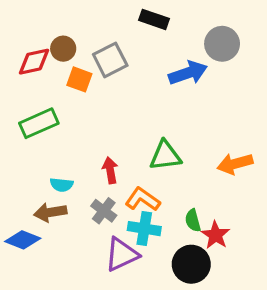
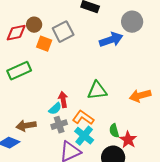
cyan semicircle: (62, 185) -> (55, 109), moved, turned -48
gray cross: (104, 211) -> (59, 125), turned 35
cyan cross: (144, 229) -> (84, 136), turned 30

